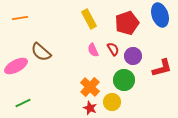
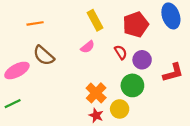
orange line: (20, 18) -> (35, 23), moved
pink semicircle: (93, 50) -> (88, 47), moved, turned -104
green line: (23, 103) -> (13, 104), moved

